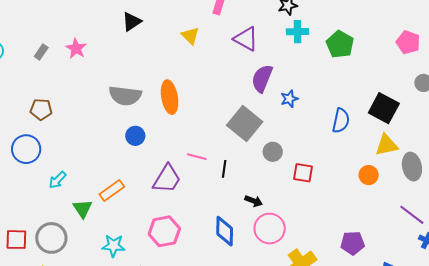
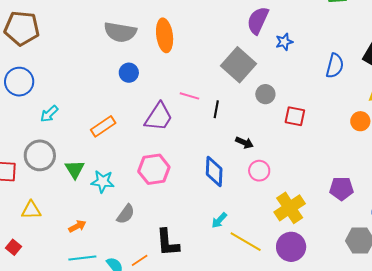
brown pentagon: (41, 109) -> (22, 28), moved, size x1.6
green triangle: (83, 209) -> (75, 169), moved
pink circle: (270, 229) -> (259, 171), size x0.7
gray circle: (51, 238) -> (40, 155), moved

